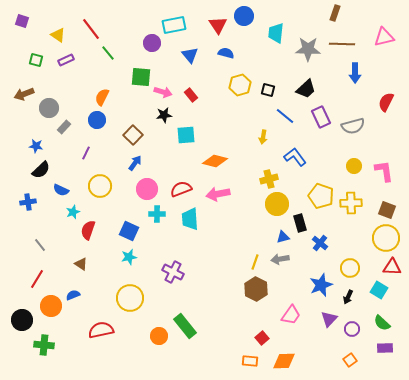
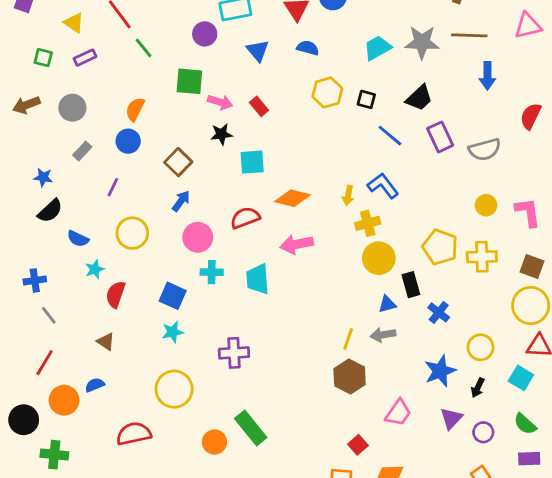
cyan trapezoid: (276, 33) -> (377, 48), moved, turned 55
gray circle: (49, 108) -> (72, 108), moved
yellow arrow: (263, 137) -> (348, 195), moved
blue L-shape: (295, 157) -> (383, 186), moved
red semicircle: (181, 189) -> (245, 218), moved
blue cross: (28, 202) -> (35, 280), moved
purple cross: (173, 272) -> (234, 353), turned -30

